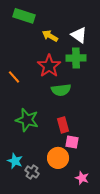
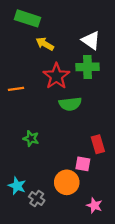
yellow arrow: (50, 36) -> (45, 44), moved
orange line: (14, 77) -> (16, 89), turned -56
green star: (27, 120) -> (31, 138), size x0.6
red rectangle: (63, 125) -> (98, 144), moved

